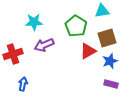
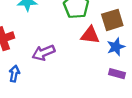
purple arrow: (44, 45) -> (43, 53), moved
red triangle: (88, 51) -> (90, 35), turned 36

